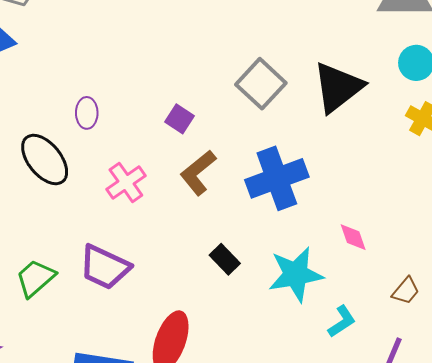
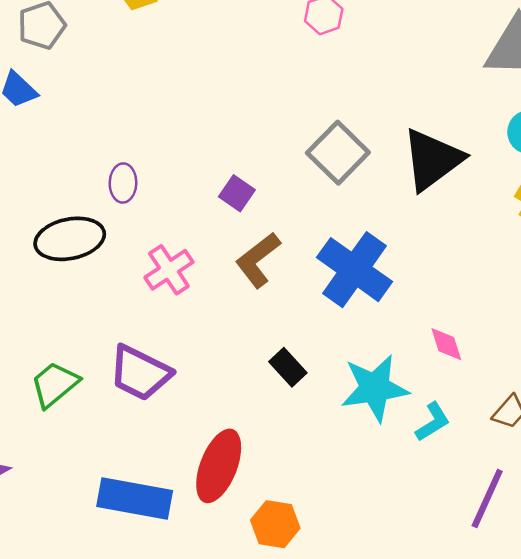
black ellipse: (45, 159) -> (70, 239), turned -64
blue cross: (277, 178) -> (355, 270), turned -36
cyan L-shape: (342, 321) -> (433, 422), moved

